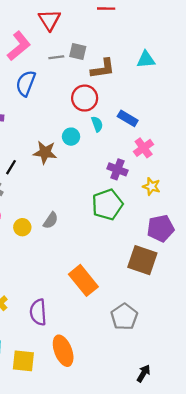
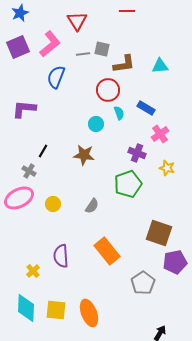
cyan triangle: (146, 60) -> (160, 66), moved
brown star: (45, 152) -> (84, 155), moved
gray semicircle: (51, 220) -> (92, 206), moved
purple pentagon: (161, 228) -> (175, 262), moved
purple semicircle: (38, 312) -> (61, 256), moved
yellow square: (23, 361) -> (56, 310), moved

